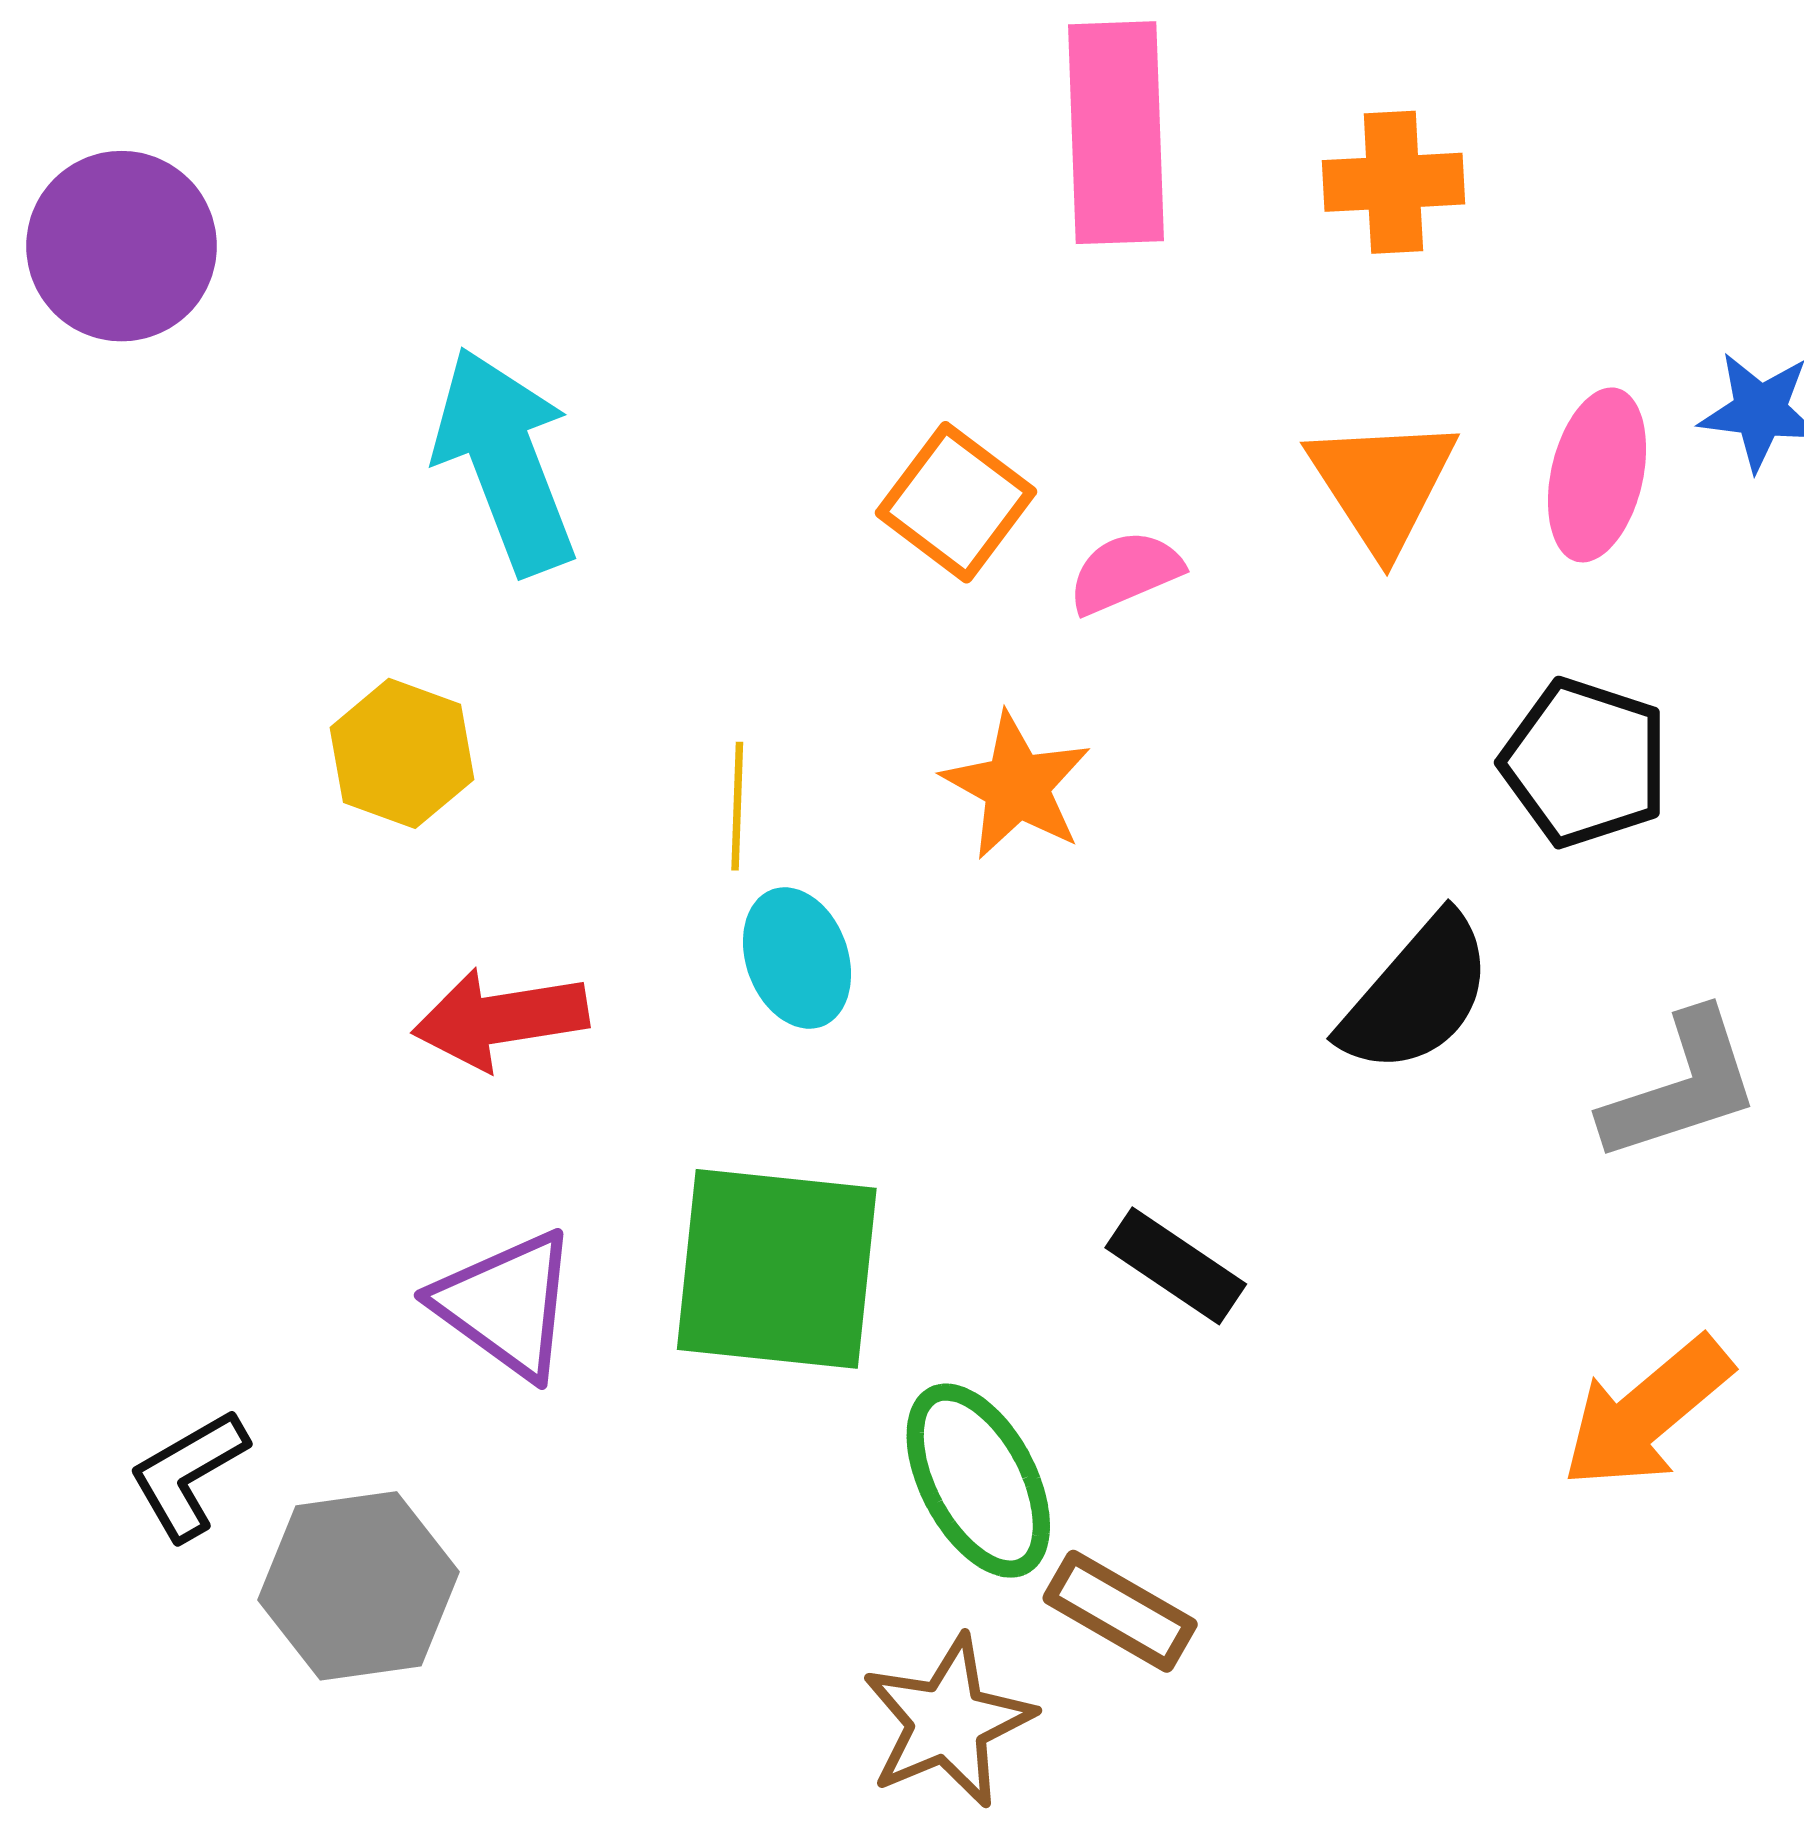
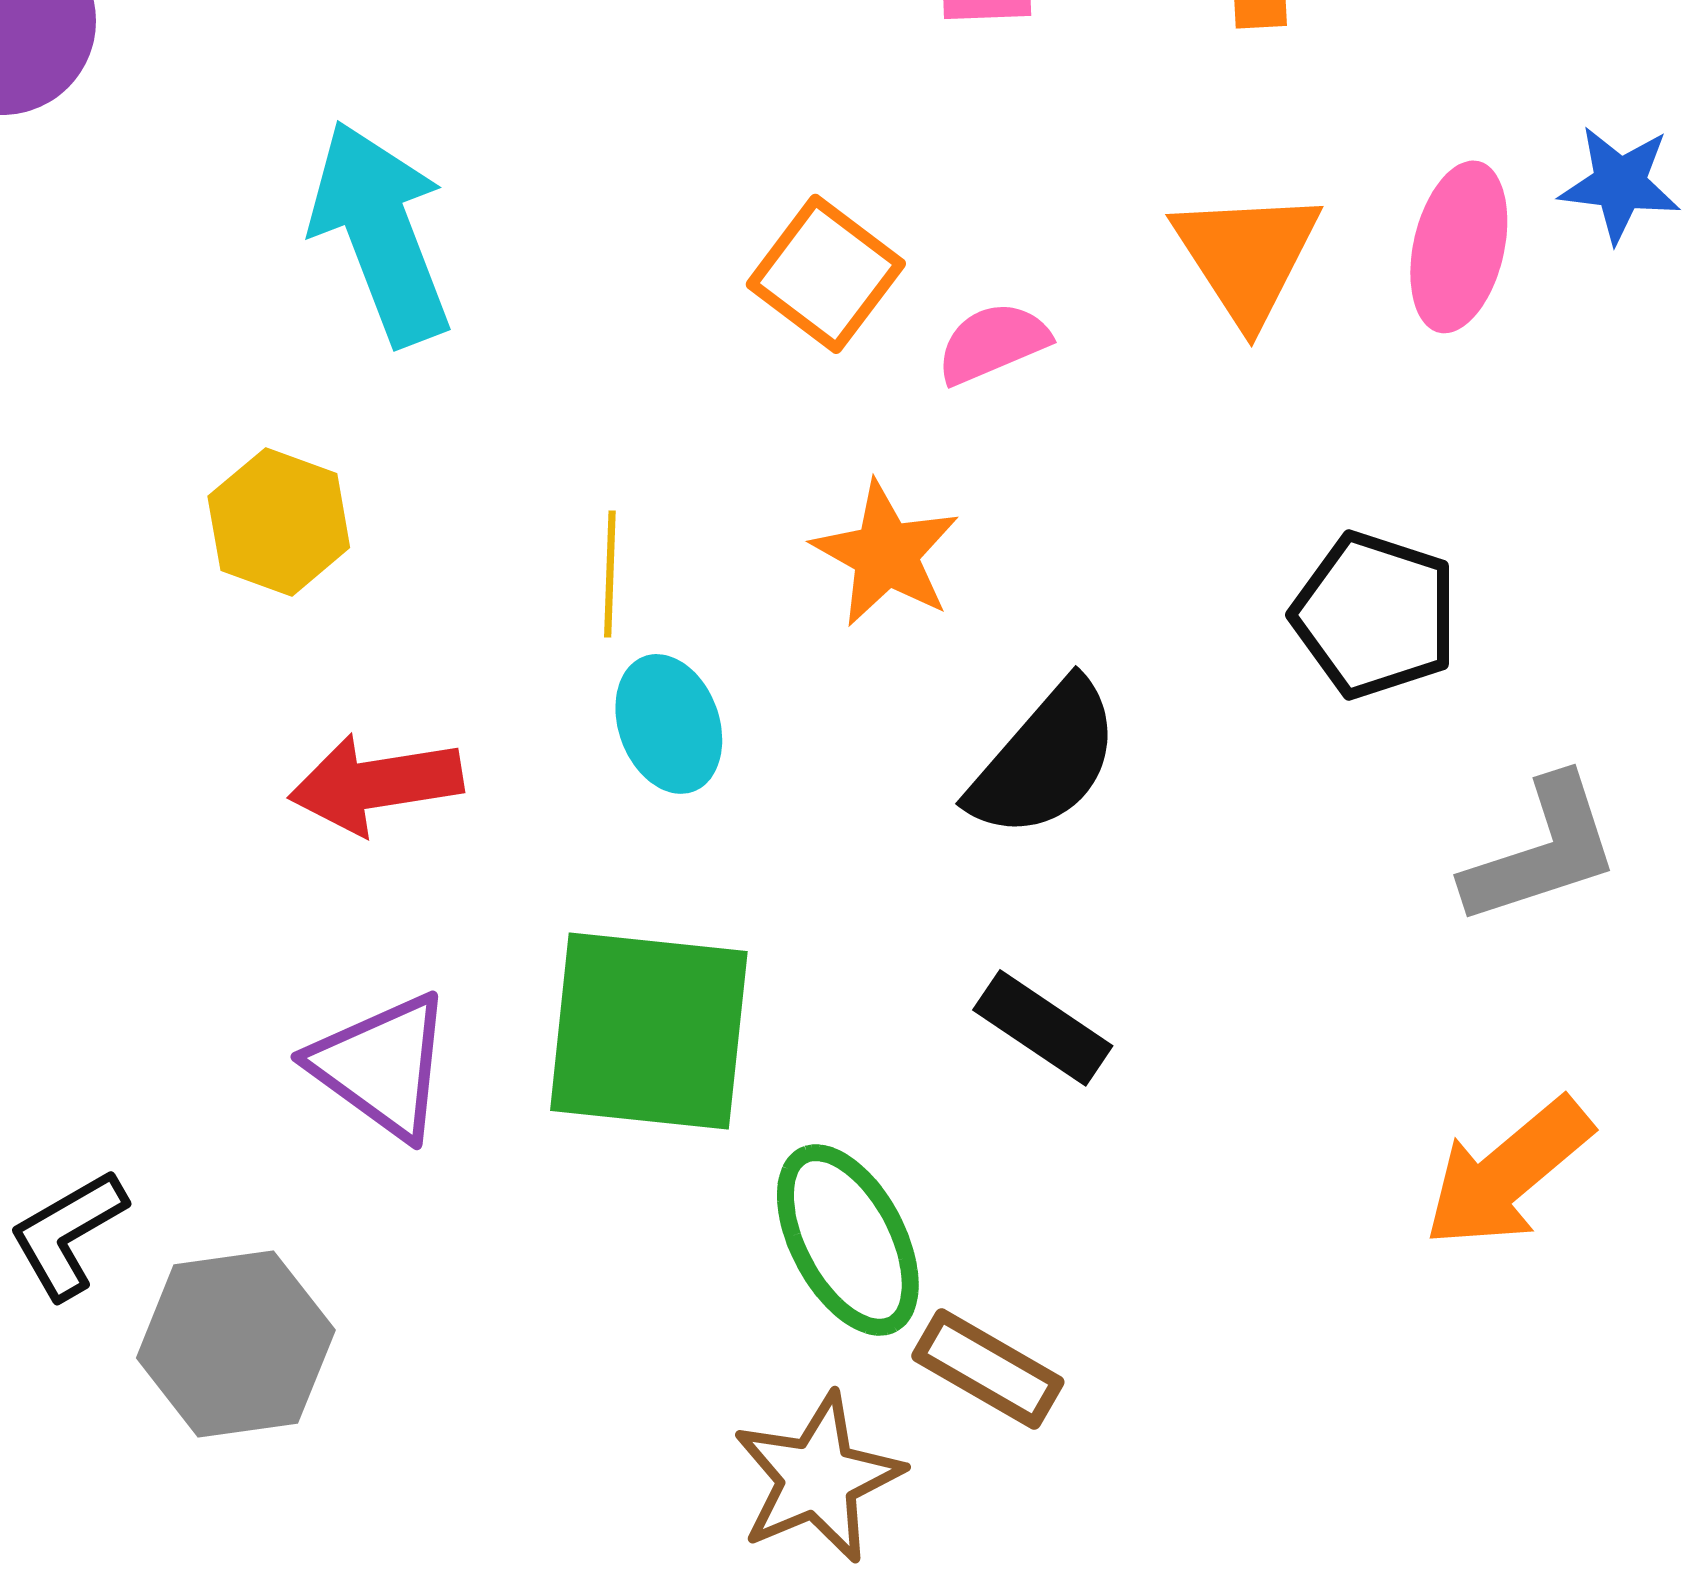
black pentagon: (1585, 763) -> (1375, 615), moved
black semicircle: (1417, 994) -> (1045, 760), moved

